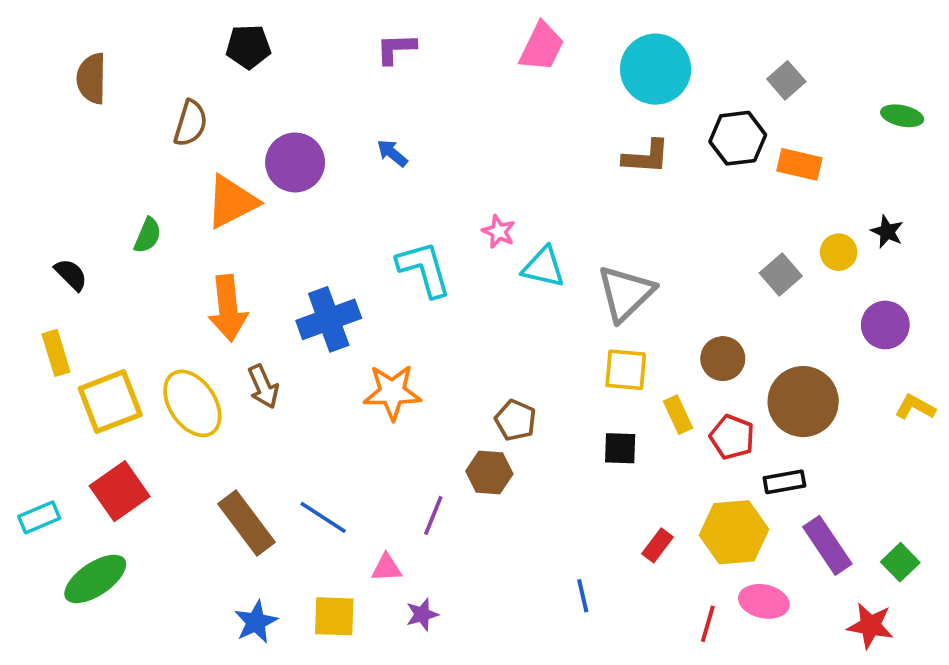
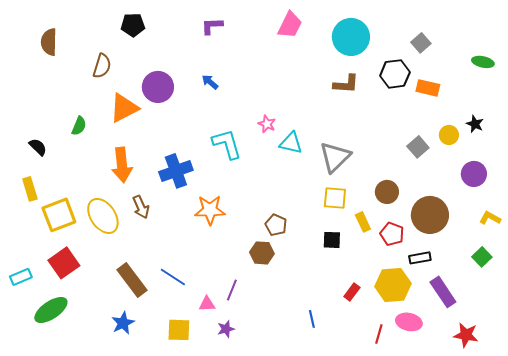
purple line: (433, 515) -> (232, 290), moved
green square: (900, 562) -> (482, 257), moved
blue star: (256, 622) -> (123, 323), moved

